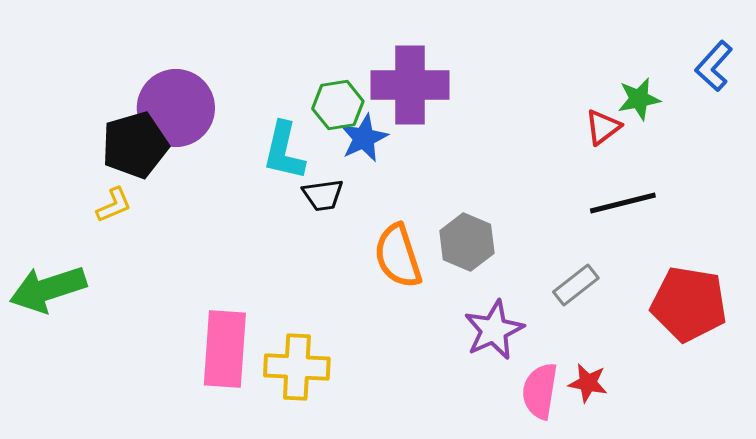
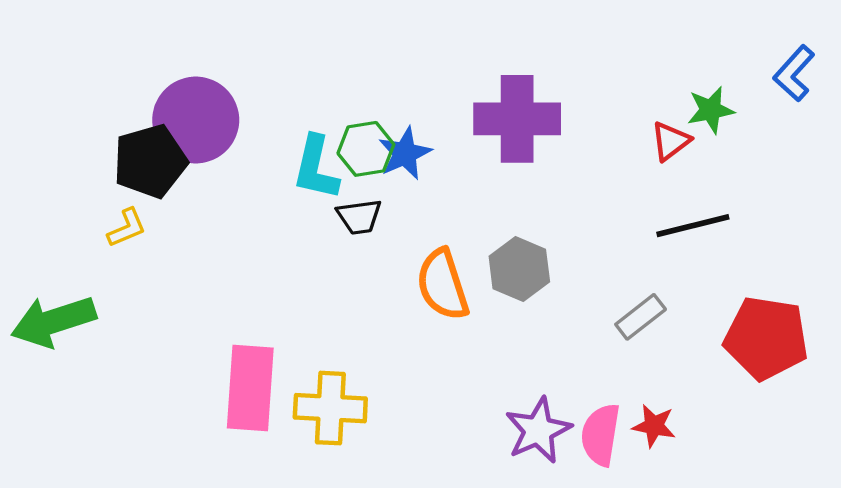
purple cross: (410, 85) -> (517, 119), moved
green hexagon: (338, 105) -> (366, 149), moved
purple star: (494, 330) -> (538, 430), moved

